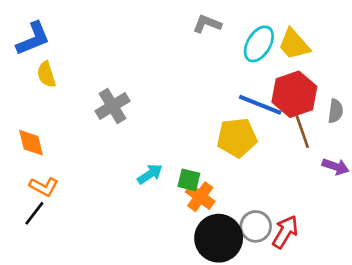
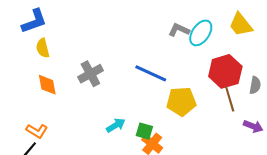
gray L-shape: (207, 24) -> (179, 30), moved
yellow trapezoid: (294, 44) -> (241, 25), moved
blue line: (260, 105) -> (151, 73), moved
orange diamond: (31, 143) -> (47, 85), moved

